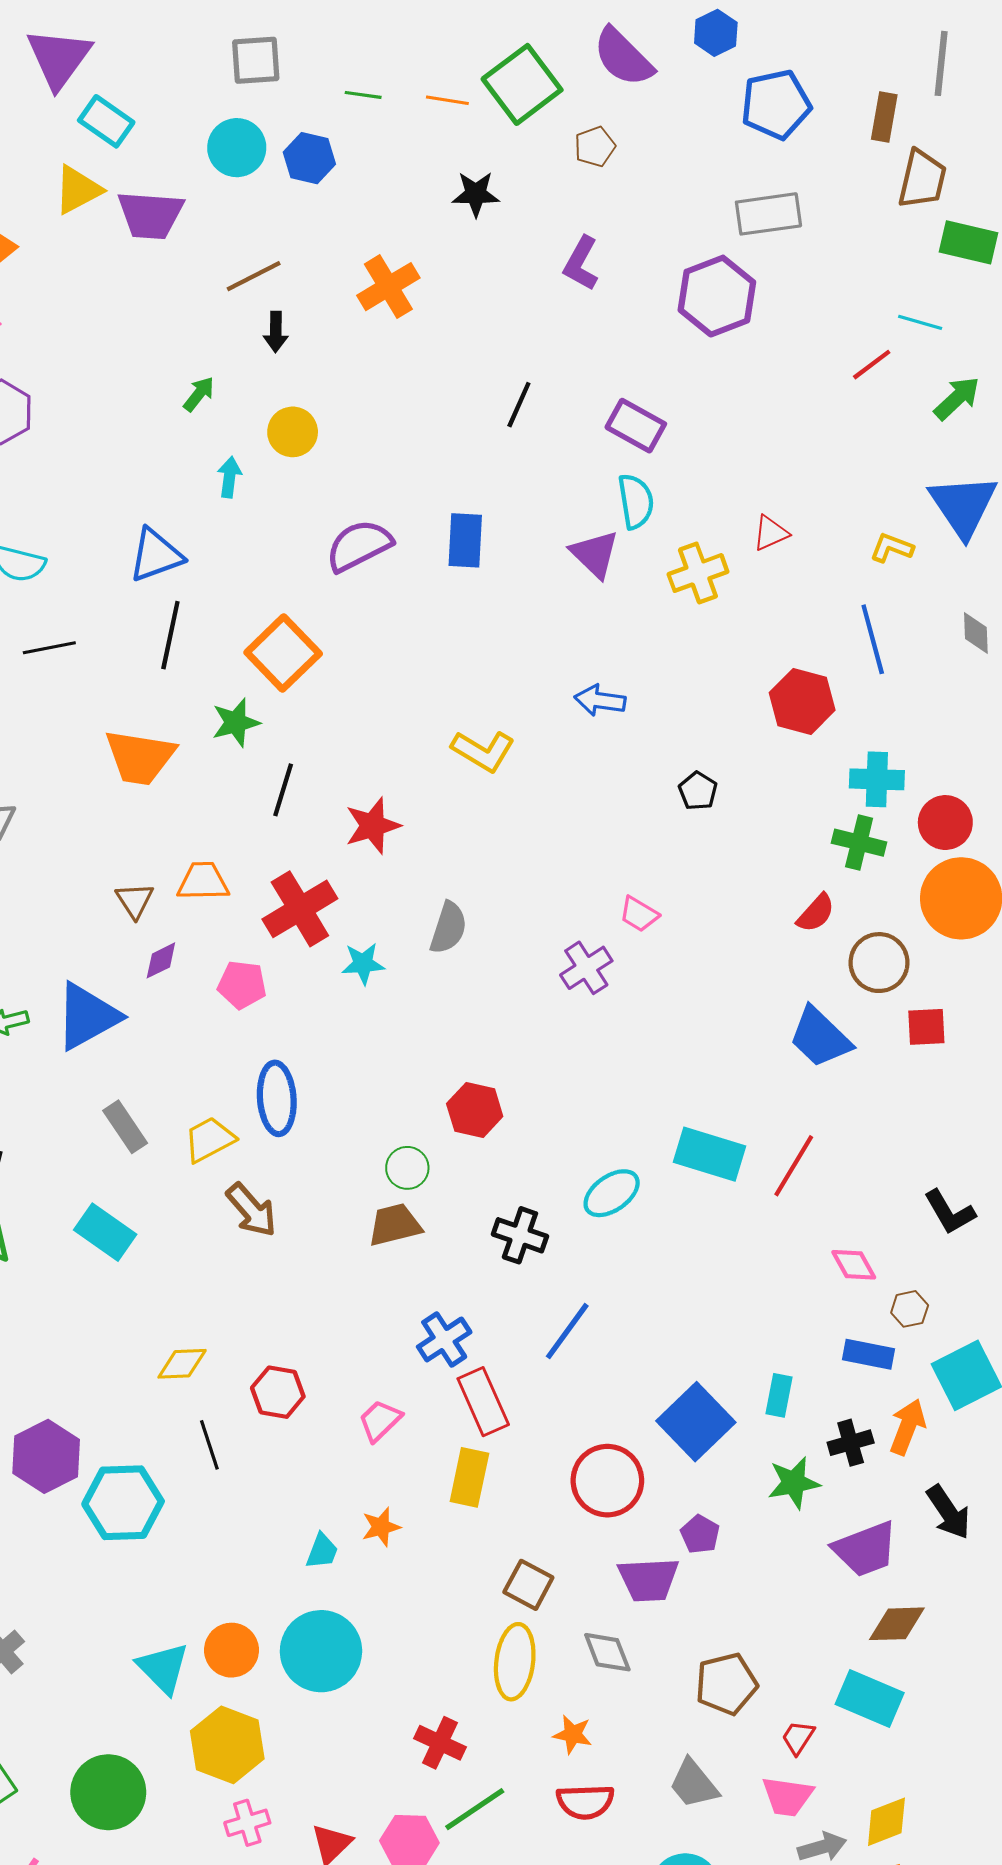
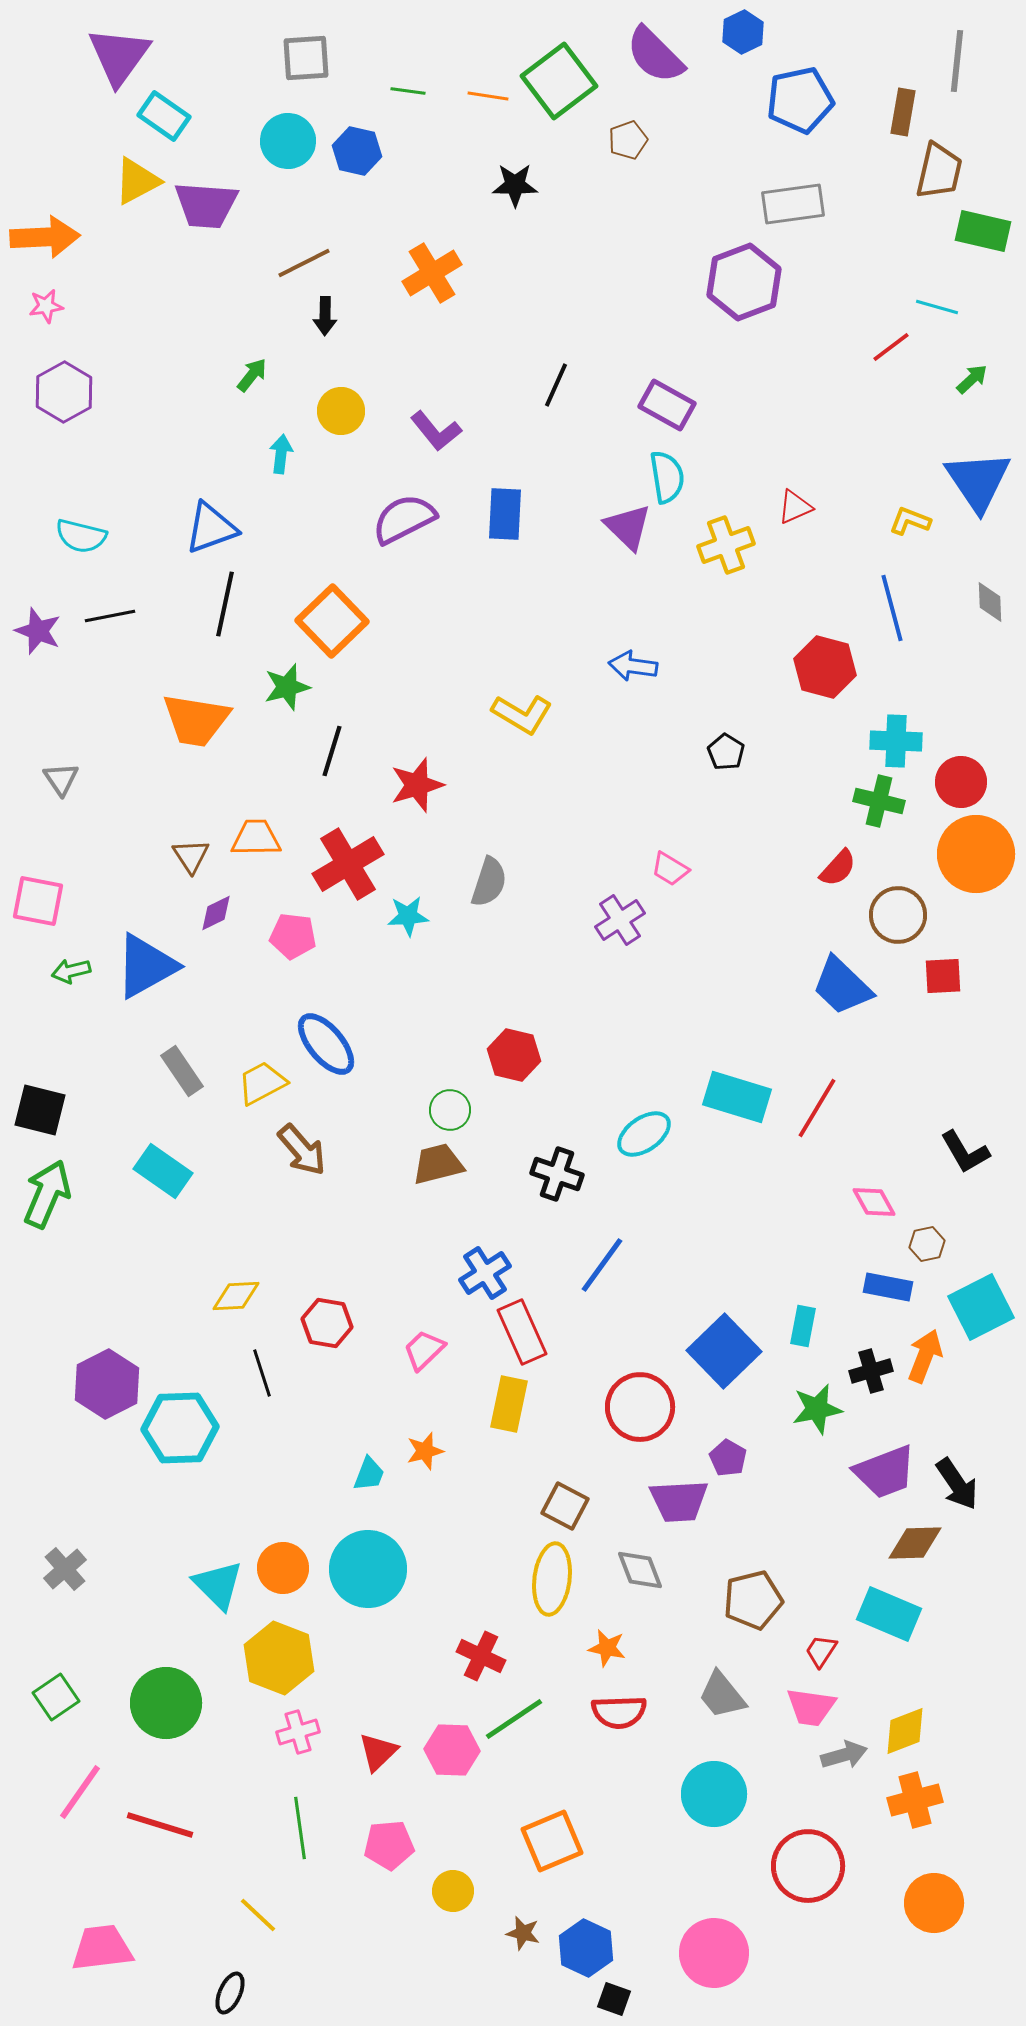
purple L-shape: (581, 263) -> (436, 431), moved, turned -68
green arrow: (957, 398) -> (972, 379), size x0.7
blue ellipse: (277, 1098) -> (326, 1044), turned -36
black arrow: (949, 1512) -> (957, 1484), moved

